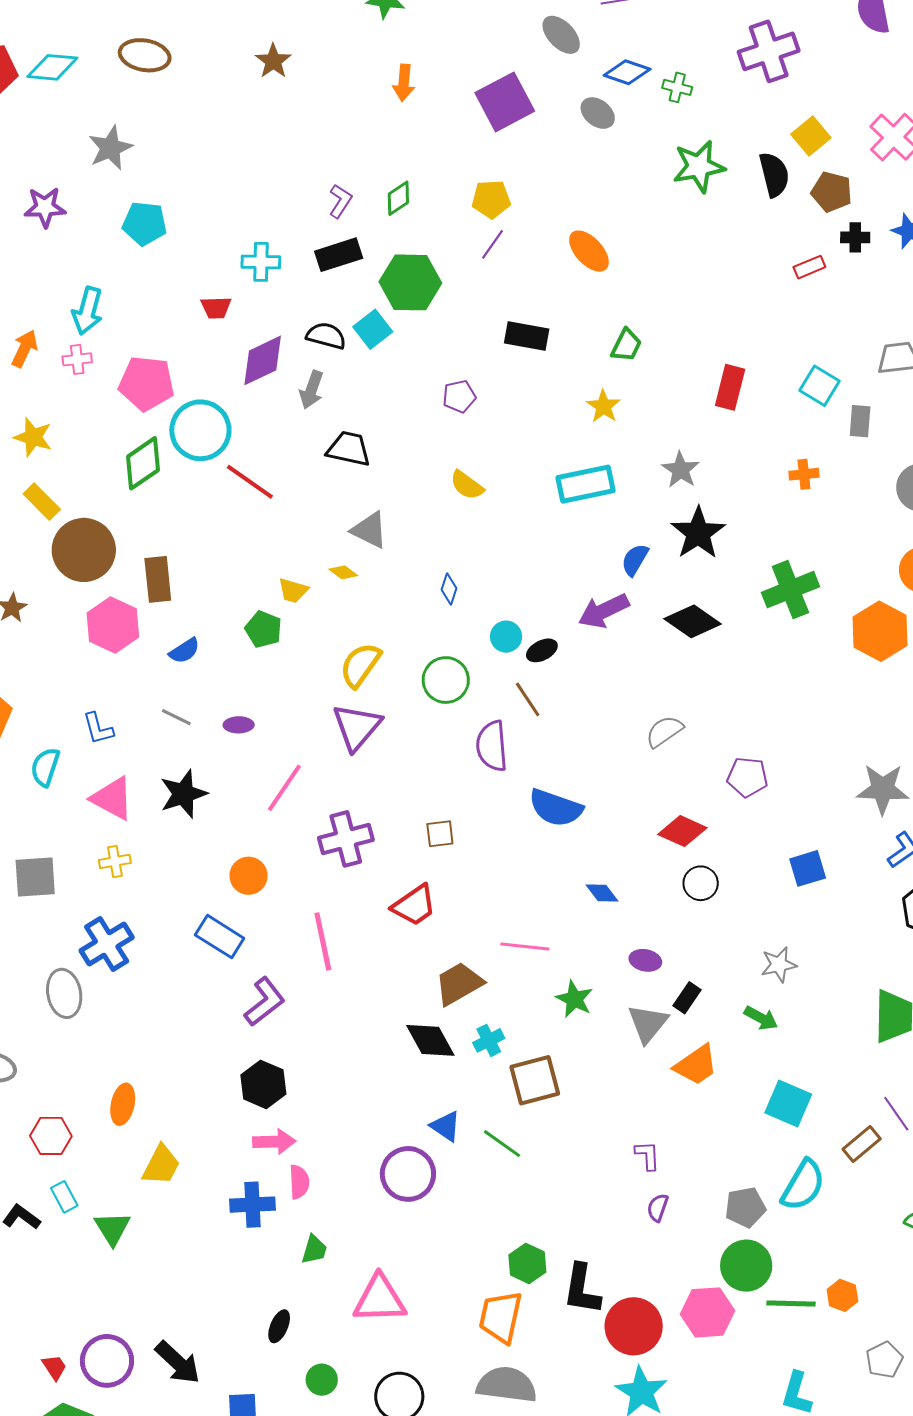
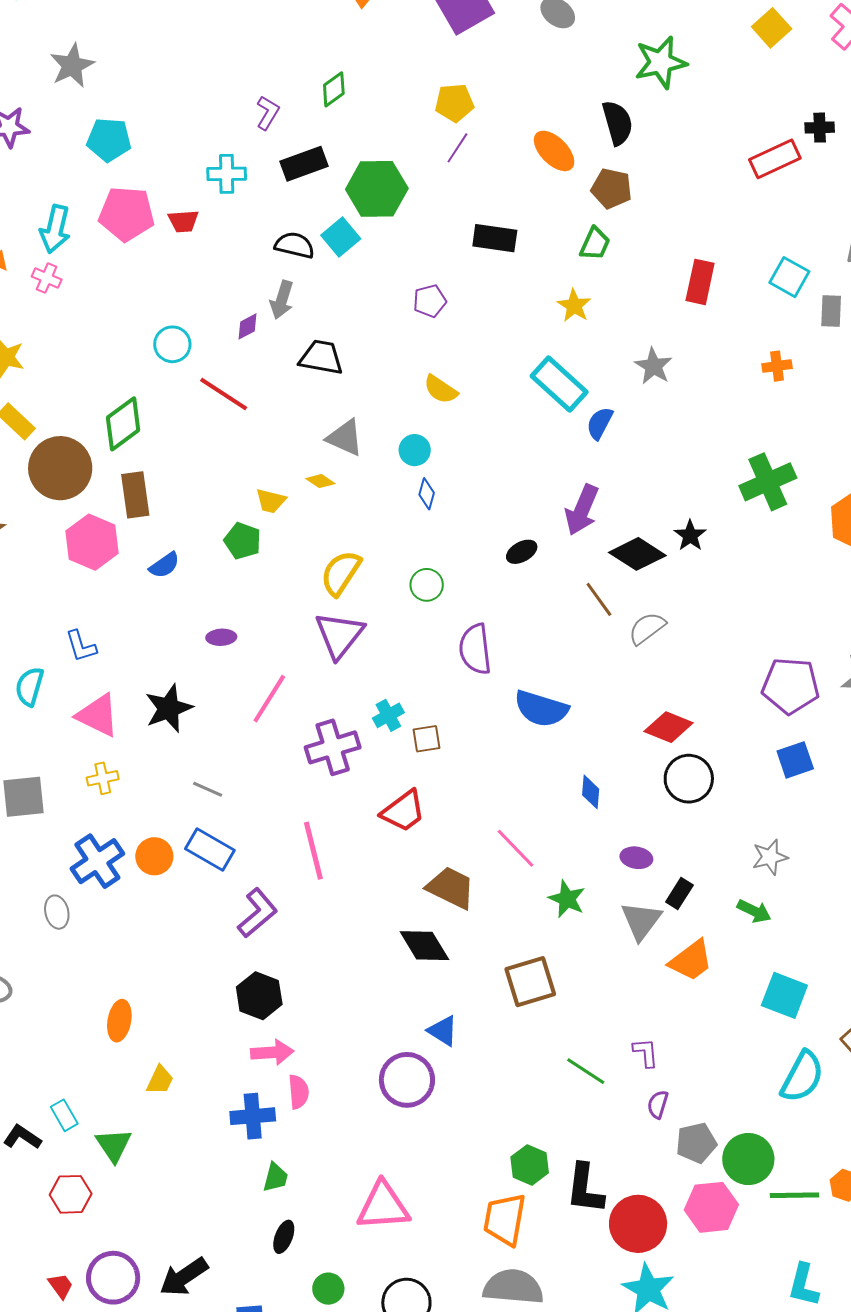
black semicircle: (774, 175) -> (617, 123), moved
brown pentagon: (832, 192) -> (612, 188), moved
green diamond: (398, 198) -> (334, 89), moved
purple L-shape: (340, 201) -> (268, 113), moved
red rectangle: (809, 267) -> (775, 159), size x1.6
pink cross: (77, 359) -> (47, 278), turned 32
purple diamond: (263, 360) -> (248, 326), moved, size x0.5
pink pentagon: (147, 383) -> (127, 214), moved
cyan circle: (200, 430) -> (172, 344), size x0.6
green diamond: (143, 463) -> (123, 424), moved
cyan rectangle: (586, 484) -> (559, 384), turned 56
black star: (698, 533) -> (690, 536), moved, size x0.6
blue semicircle: (635, 560) -> (600, 423), moved
purple arrow: (604, 611) -> (582, 510), turned -39
black diamond: (693, 621) -> (637, 554), moved
cyan circle: (506, 637) -> (415, 450), moved
green circle: (446, 680) -> (427, 585), size x0.7
brown line: (528, 699) -> (599, 599), moved
gray line: (176, 717) -> (208, 789), moved
purple pentagon: (747, 777) -> (791, 686), moved, size x1.4
orange circle: (249, 876) -> (154, 856), moved
black circle: (701, 883) -> (689, 779), size x1.4
blue diamond: (602, 893) -> (591, 792), turned 44
pink line: (525, 947) -> (515, 848), turned 42
brown trapezoid: (459, 984) -> (451, 888), turned 58
gray ellipse: (64, 993) -> (57, 912), size x0.7
cyan cross: (489, 1040) -> (388, 715), moved
red hexagon: (51, 1136) -> (71, 1194), moved
green line: (502, 1144) -> (586, 1071), moved
yellow trapezoid: (161, 1165) -> (160, 1080), size x0.7
gray pentagon: (745, 1207) -> (696, 1143), moved
green trapezoid: (314, 1250) -> (275, 1177), moved
black arrow: (178, 1363) -> (184, 1277), turned 105

